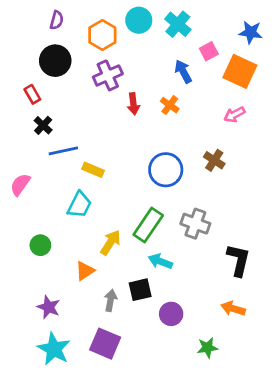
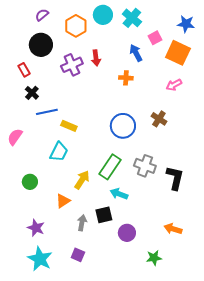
purple semicircle: (57, 20) -> (42, 15), turned -144
purple cross: (108, 75) -> (72, 65), moved
red arrow: (133, 104) -> (96, 58), moved
orange cross: (170, 105) -> (126, 78), turned -32
black L-shape: (238, 260) -> (175, 178), moved
purple square: (105, 344) -> (78, 255), size x0.6

